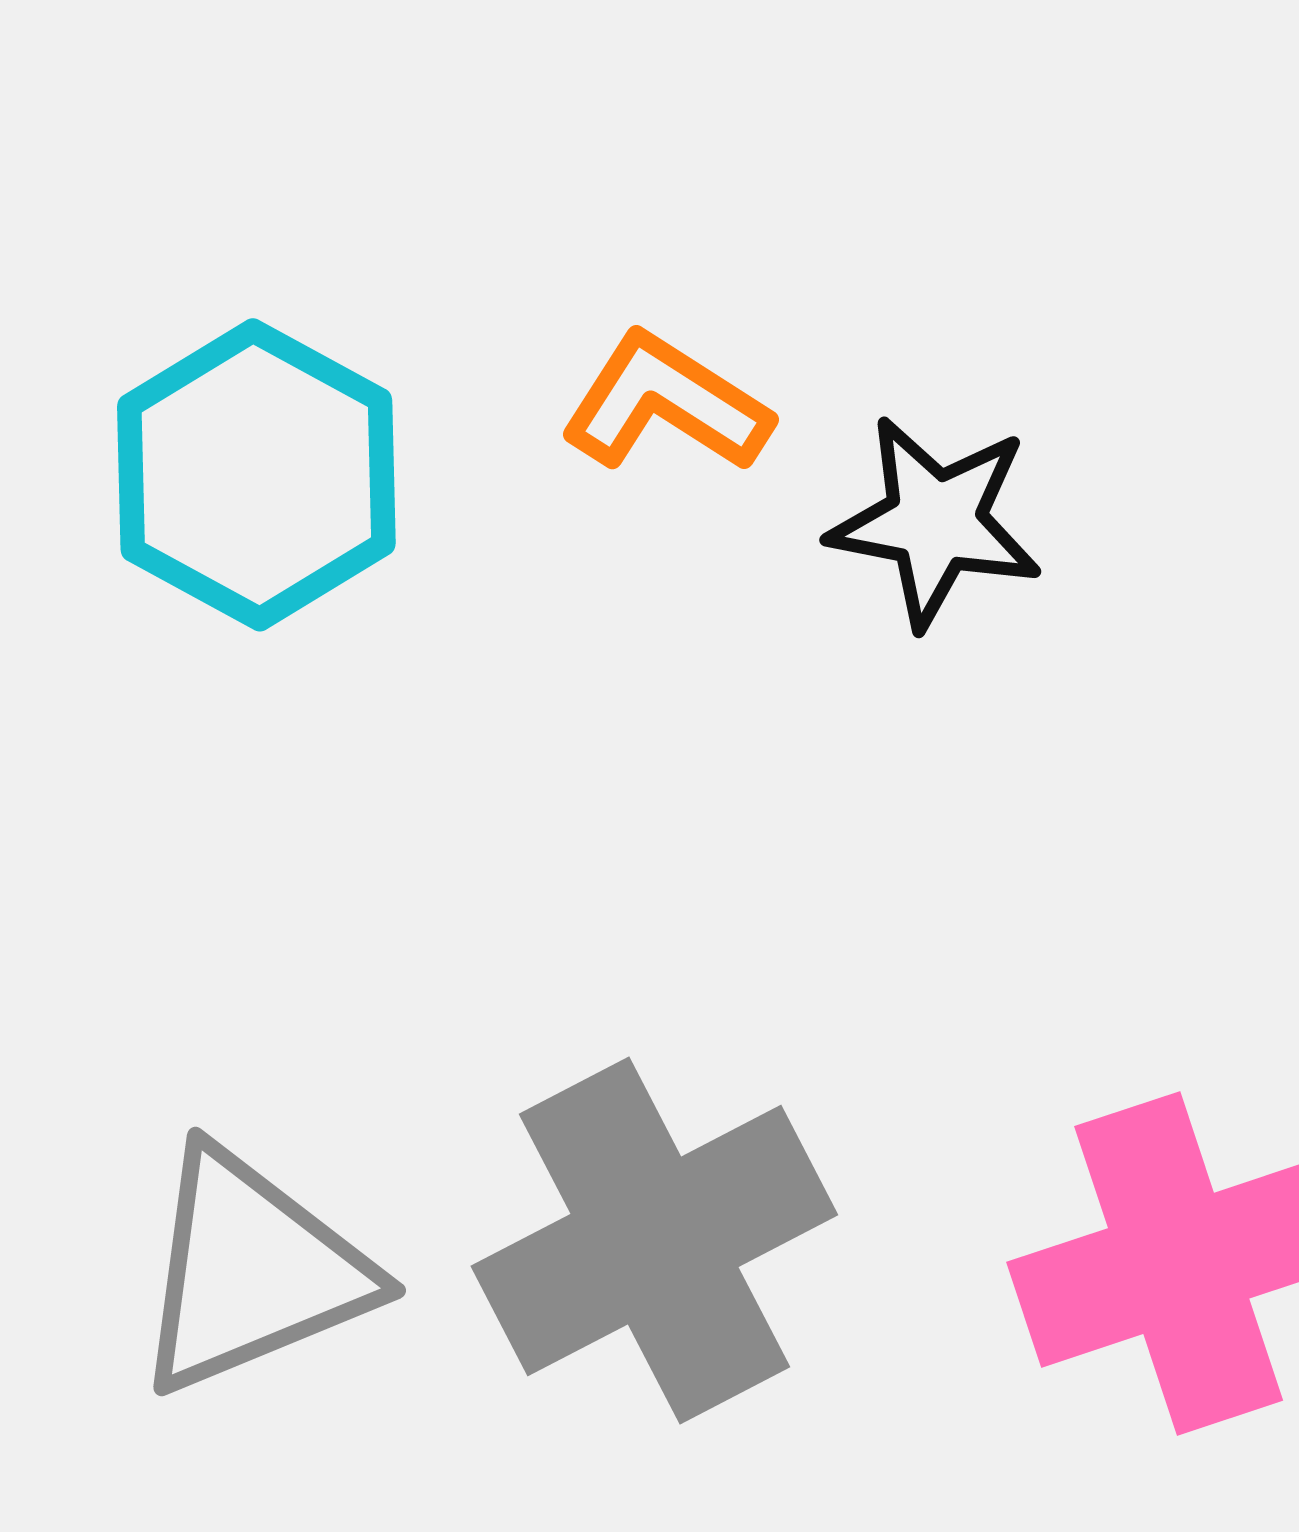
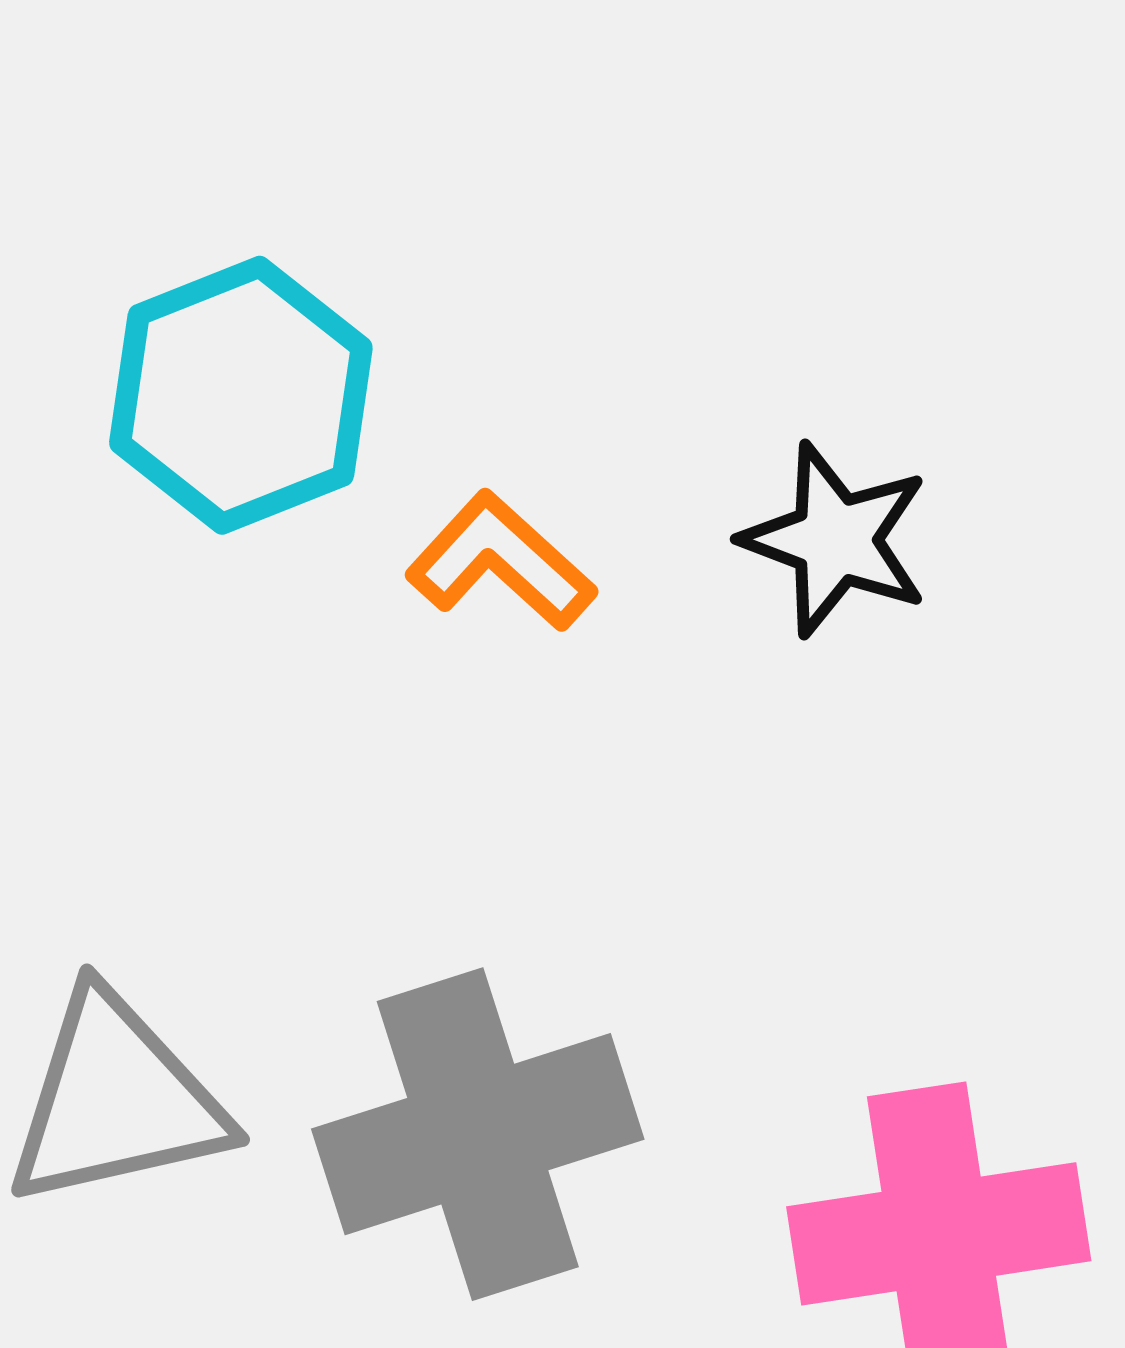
orange L-shape: (666, 403) -> (501, 562), moved

